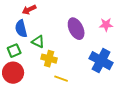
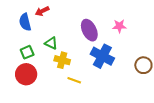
blue semicircle: (21, 29) -> (25, 22), moved
blue cross: (101, 61) -> (102, 56), moved

